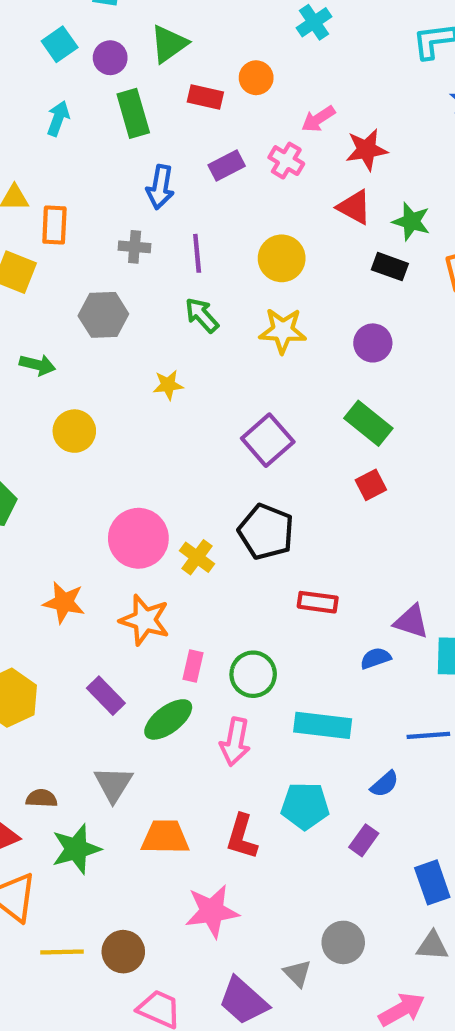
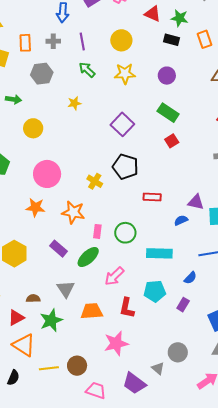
orange rectangle: (54, 225) -> (25, 43), moved
pink circle: (138, 538) -> (47, 174), moved
pink arrow: (235, 742) -> (114, 276), moved, turned 40

